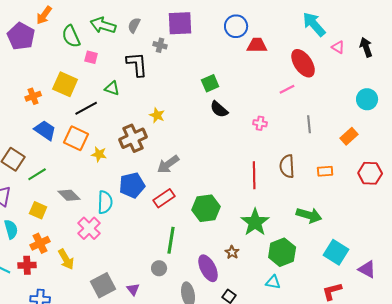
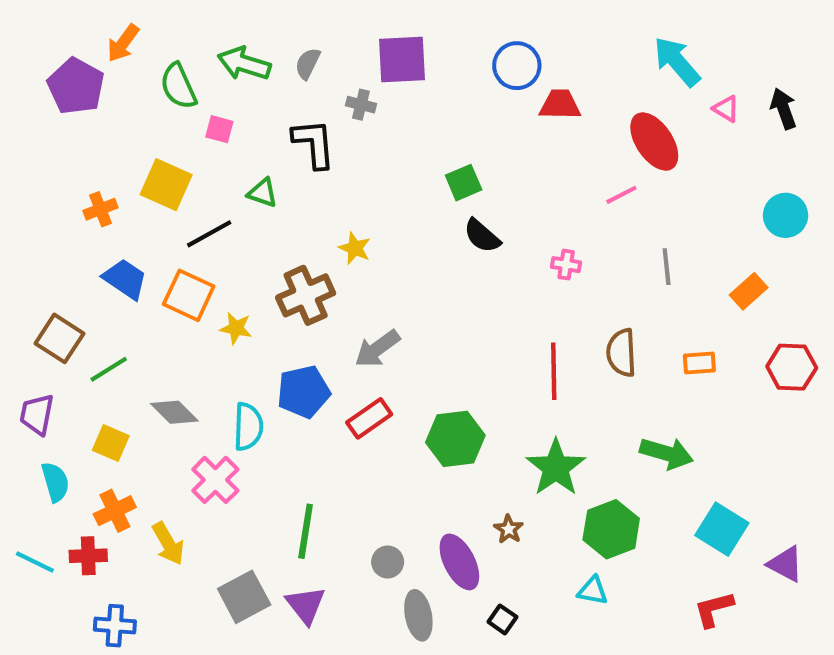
green line: (171, 240) -> (306, 531), moved
gray circle: (159, 268) -> (388, 562), moved
purple triangle: (133, 289) -> (306, 605), size x1.5

